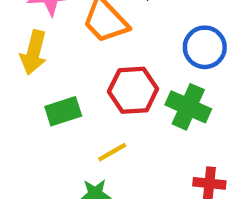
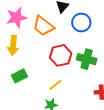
blue circle: (205, 47) -> (81, 22), moved
green rectangle: (63, 111) -> (19, 76), moved

